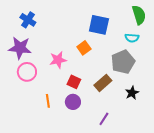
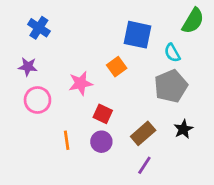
green semicircle: (139, 15) -> (193, 21), turned 48
cyan semicircle: (132, 38) -> (172, 53), moved, turned 56
purple star: (20, 48) -> (28, 67), size x0.6
brown rectangle: (103, 83) -> (143, 133), moved

